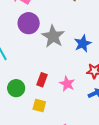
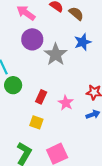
blue star: (83, 44) -> (83, 42), moved
green circle: (16, 88) -> (13, 85), moved

